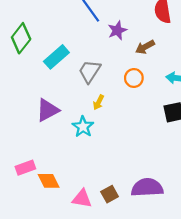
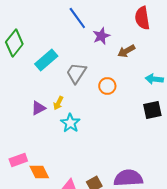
orange circle: (134, 78) -> (107, 86), moved
yellow arrow: (98, 102) -> (58, 103), moved
purple triangle: (48, 110) -> (38, 108), size x0.7

